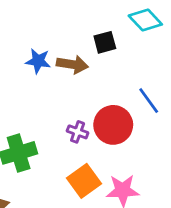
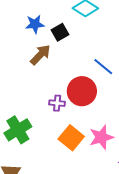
blue star: (38, 61) -> (35, 24), moved
brown arrow: (72, 64) -> (40, 55), turned -40

